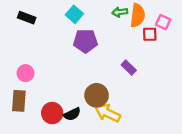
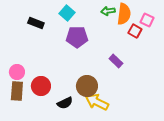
black rectangle: (27, 18) -> (36, 23), moved
red square: (150, 34) -> (135, 31), turned 32
pink circle: (26, 73) -> (17, 72), moved
red circle: (52, 113) -> (41, 86), moved

